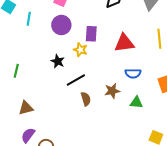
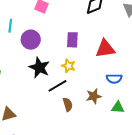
purple circle: (61, 25) -> (31, 40), moved
yellow star: (80, 50) -> (68, 66), moved
black star: (58, 61) -> (39, 68), size x1.5

